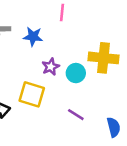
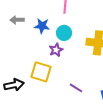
cyan circle: (76, 73) -> (64, 33), moved

